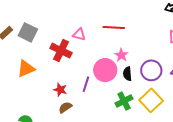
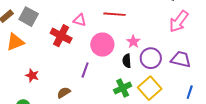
pink star: (121, 55) -> (133, 42), moved
orange triangle: (26, 69) -> (15, 42), moved
pink circle: (105, 70) -> (102, 45), moved
red star: (60, 90) -> (32, 75), moved

